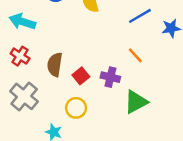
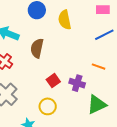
orange line: (135, 55) -> (99, 67), turned -32
brown semicircle: (55, 65) -> (37, 48), moved

